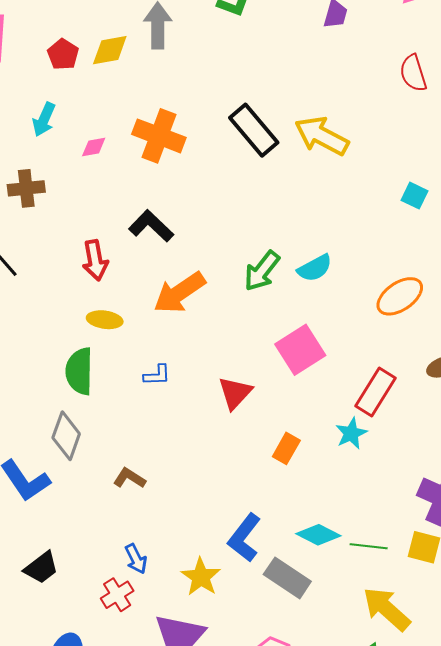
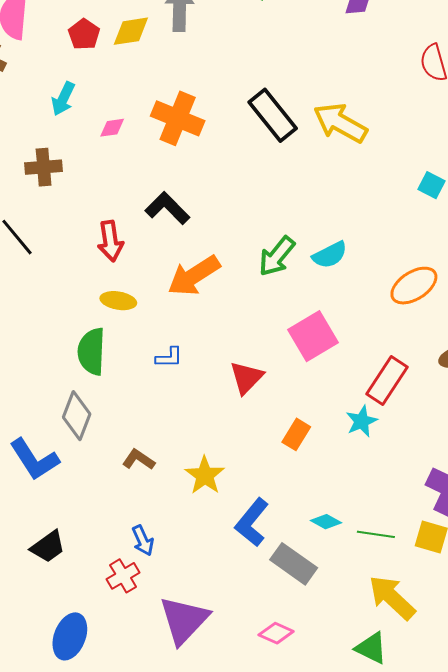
cyan diamond: (318, 535) -> (326, 522), size x0.7
yellow star: (201, 577) -> (205, 475), moved

